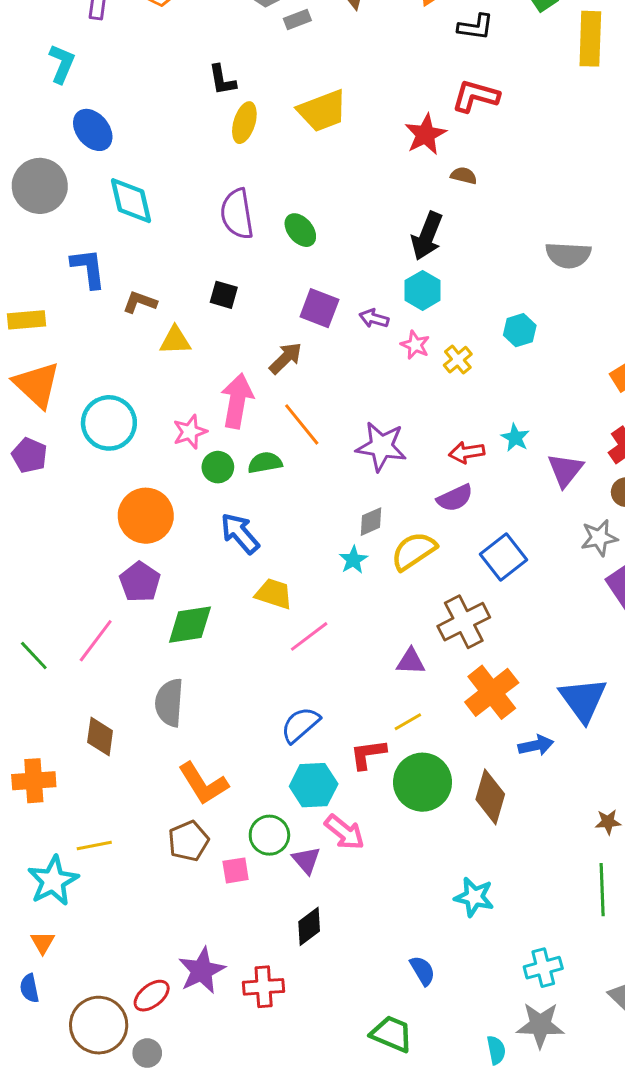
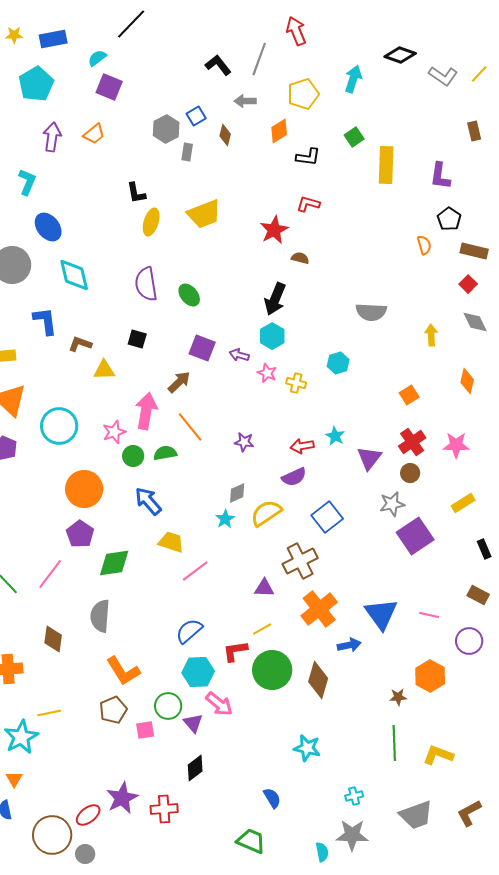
gray rectangle: (297, 20) -> (187, 152), turned -60
red L-shape: (476, 96) -> (308, 204), size x0.7
yellow cross: (458, 360) -> (296, 383), turned -36
purple star: (381, 446) -> (244, 442), size x0.6
cyan cross: (543, 968) -> (354, 796), size x0.7

